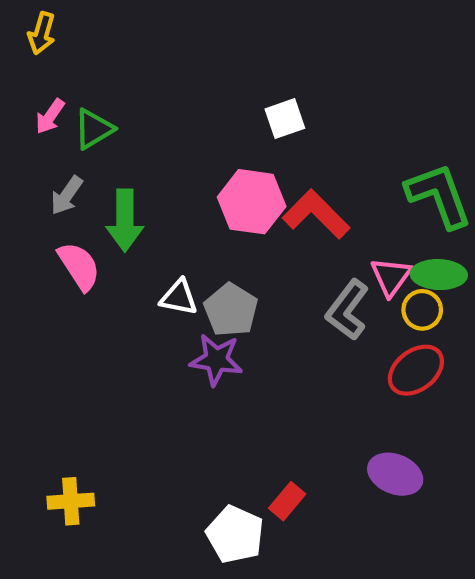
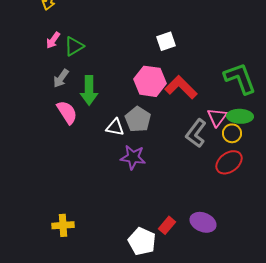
gray pentagon: (231, 310) -> (138, 119), moved
purple ellipse: (395, 474) -> (203, 222), moved

